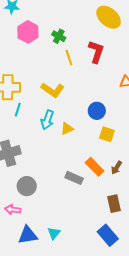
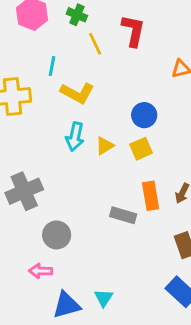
cyan line: (18, 110) -> (52, 66), moved
yellow square: (107, 134) -> (141, 149), moved, turned -35
orange rectangle: (95, 167) -> (151, 196), turned 42

